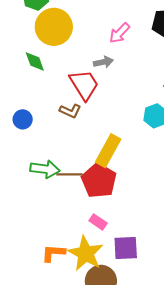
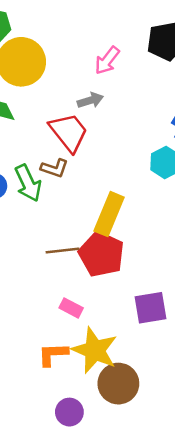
green arrow: (45, 169) -> (28, 183), moved, turned 64
pink rectangle: (98, 222) -> (71, 308), moved
purple square: (126, 248) -> (151, 308), moved

